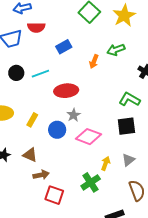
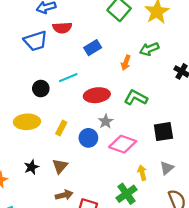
black circle: (16, 73) -> (41, 89), moved
green L-shape: (130, 99) -> (136, 98), moved
brown triangle: (30, 155) -> (60, 166), turned 49
yellow arrow: (106, 163) -> (142, 173), turned -32
brown arrow: (41, 175) -> (64, 195), moved

